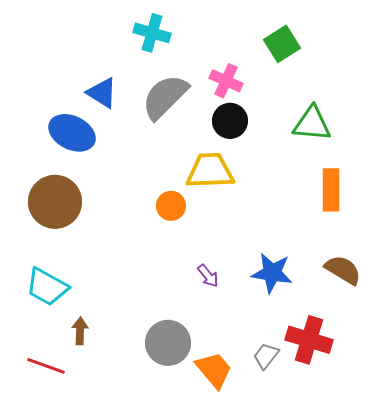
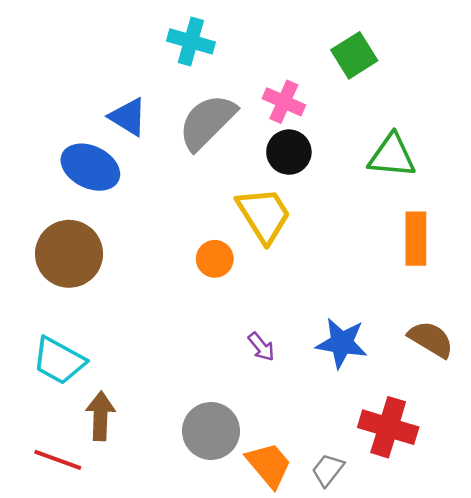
yellow trapezoid: (210, 171) -> (264, 215), turned 60
brown arrow: (80, 331) -> (100, 416), size x1.4
gray trapezoid: (266, 356) -> (328, 470), moved

